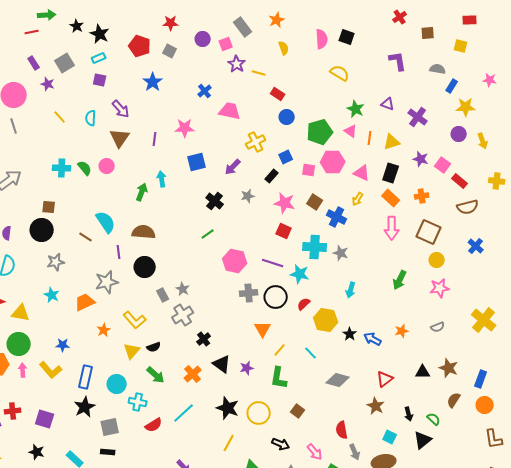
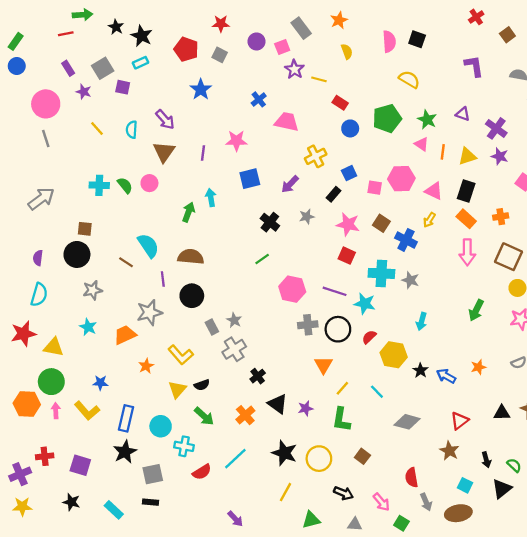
brown square: (428, 33) -> (507, 35), turned -32
purple square: (100, 80) -> (123, 87), moved
green pentagon: (320, 132) -> (387, 118), moved
purple star: (421, 159) -> (500, 156), moved

